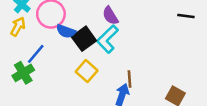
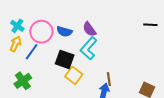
blue semicircle: (66, 31) -> (64, 31), moved
black square: (84, 39) -> (65, 59), moved, turned -30
blue line: (36, 54) -> (32, 52), moved

